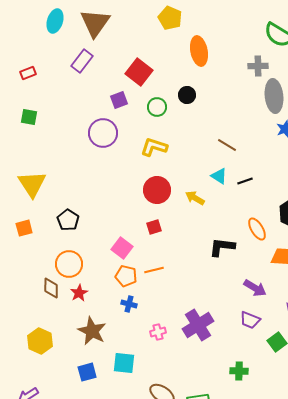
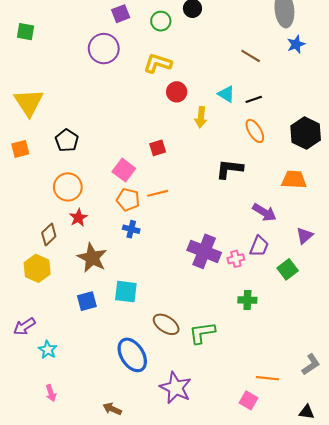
brown line: (227, 145) -> (251, 56), moved
red circle: (157, 190) -> (177, 92), moved, size x0.7
yellow arrow: (195, 198) -> (201, 117), turned -114
orange ellipse: (257, 229) -> (255, 131), moved
brown diamond: (51, 288) -> (49, 235), moved, turned 45
purple trapezoid: (250, 320) -> (259, 246), turned -90
purple cross: (198, 325) -> (204, 251), turned -36
pink cross: (158, 332) -> (236, 259), moved

